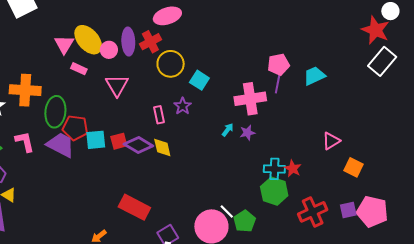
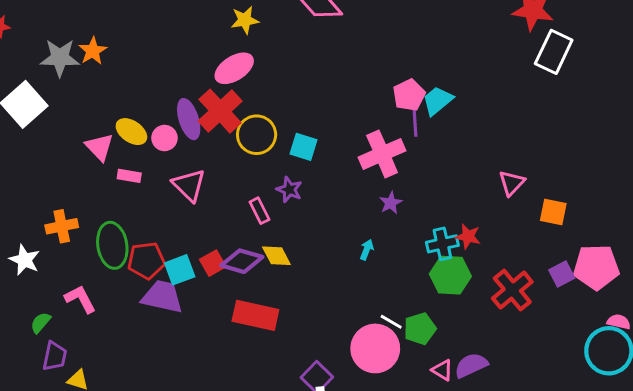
yellow ellipse: (88, 40) -> (131, 132), size x0.7
red cross: (150, 42) -> (220, 111), size x1.4
cyan trapezoid: (314, 76) -> (438, 101), moved
orange cross: (25, 90) -> (62, 226), size x0.7
cyan arrow: (228, 130) -> (367, 250), moved
purple trapezoid: (61, 145) -> (162, 297), moved
red rectangle: (134, 207) -> (255, 315), moved
green pentagon: (245, 221) -> (420, 329), turned 30

